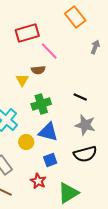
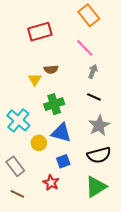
gray arrow: (95, 47) -> (93, 71), moved
pink line: (49, 51) -> (85, 48), moved
gray star: (85, 125) -> (99, 125), turned 30
green triangle: (68, 193) -> (96, 187), moved

